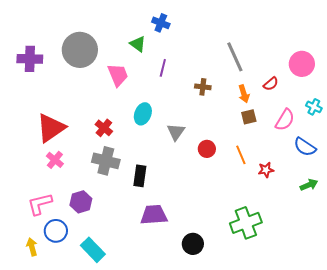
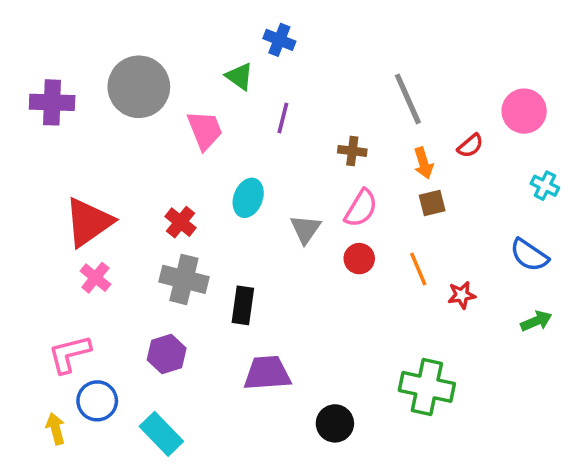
pink semicircle: (285, 120) -> (361, 208), moved
purple hexagon: (81, 202) -> (167, 354), moved
green cross: (246, 223) -> (427, 387), turned 32

